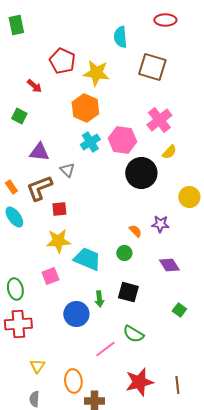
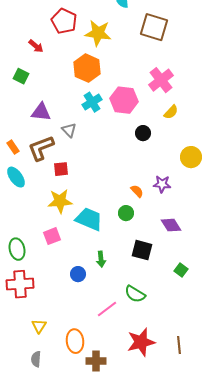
black circle: (141, 173) -> (143, 133), size x0.5
black square: (128, 292) -> (142, 250), moved
blue circle: (76, 314) -> (78, 274), size x0.6

